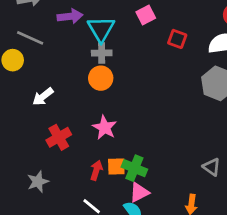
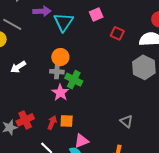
gray cross: (102, 53) -> (57, 72), moved
red cross: (59, 137) -> (25, 120), moved
gray triangle: (212, 167) -> (126, 121), moved
green cross: (134, 168) -> (74, 80), moved

